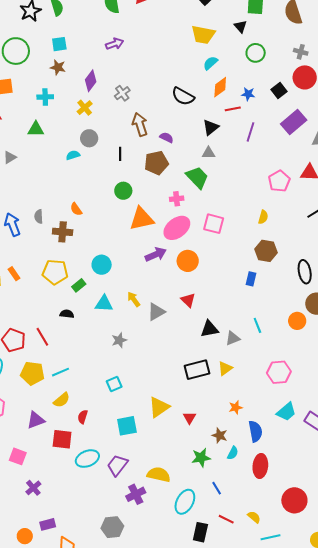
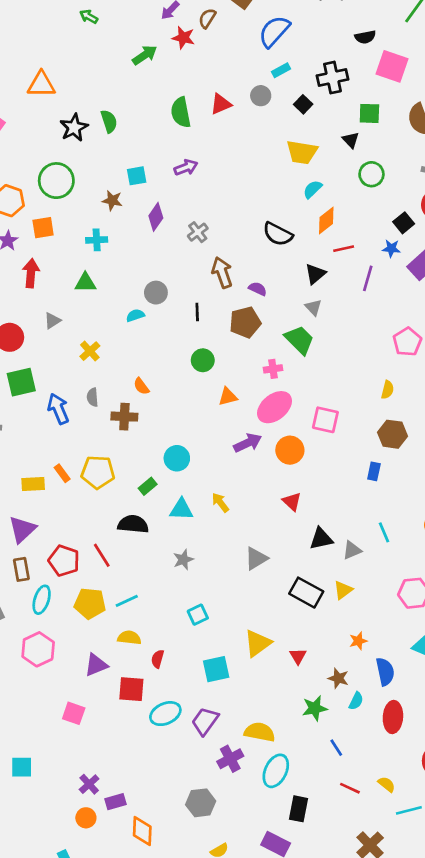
cyan square: (59, 44) -> (137, 176), moved
blue star: (248, 94) -> (391, 248), moved
yellow cross: (85, 108) -> (90, 351), moved
gray triangle: (209, 153) -> (313, 307), turned 48
orange triangle: (142, 219) -> (228, 397), size x0.6
pink square: (214, 224) -> (325, 420), moved
yellow pentagon: (55, 272) -> (98, 472), moved
gray triangle: (156, 312) -> (256, 559), moved
black semicircle: (67, 314) -> (133, 524), size x1.6
gray star: (119, 340) -> (183, 560), moved
black rectangle: (197, 370) -> (306, 593), turned 45
yellow semicircle: (62, 400) -> (129, 638), turned -132
purple cross: (33, 488) -> (89, 784), moved
cyan ellipse: (185, 502) -> (276, 771), moved
black rectangle: (200, 532) -> (298, 809), moved

